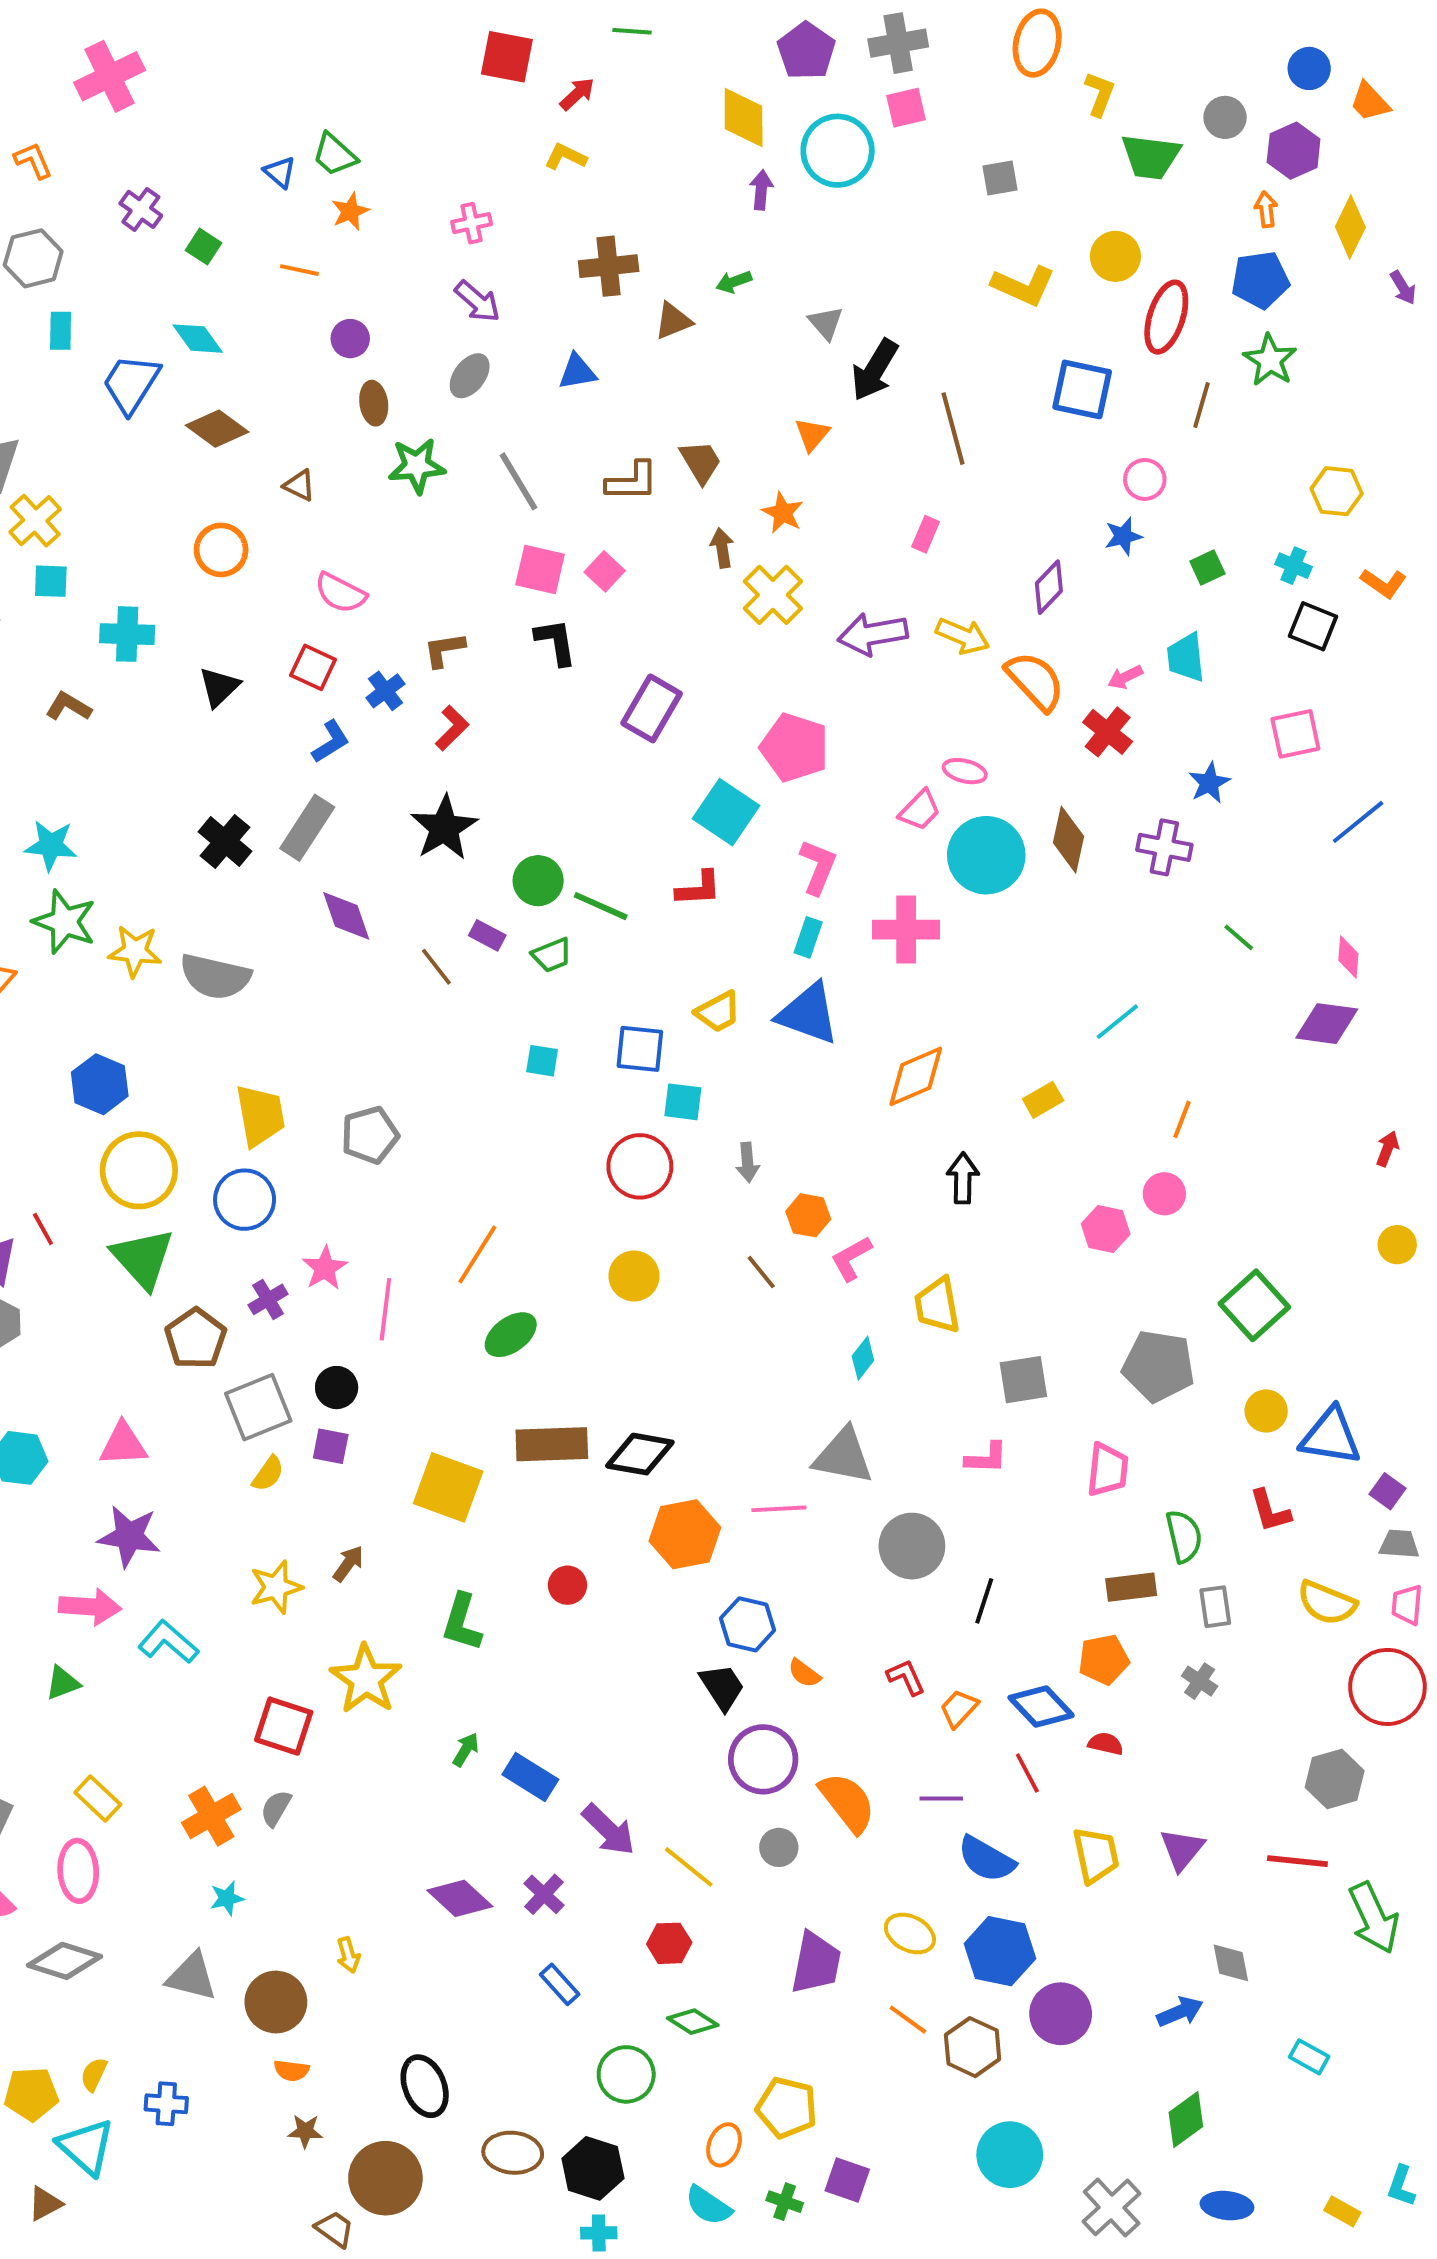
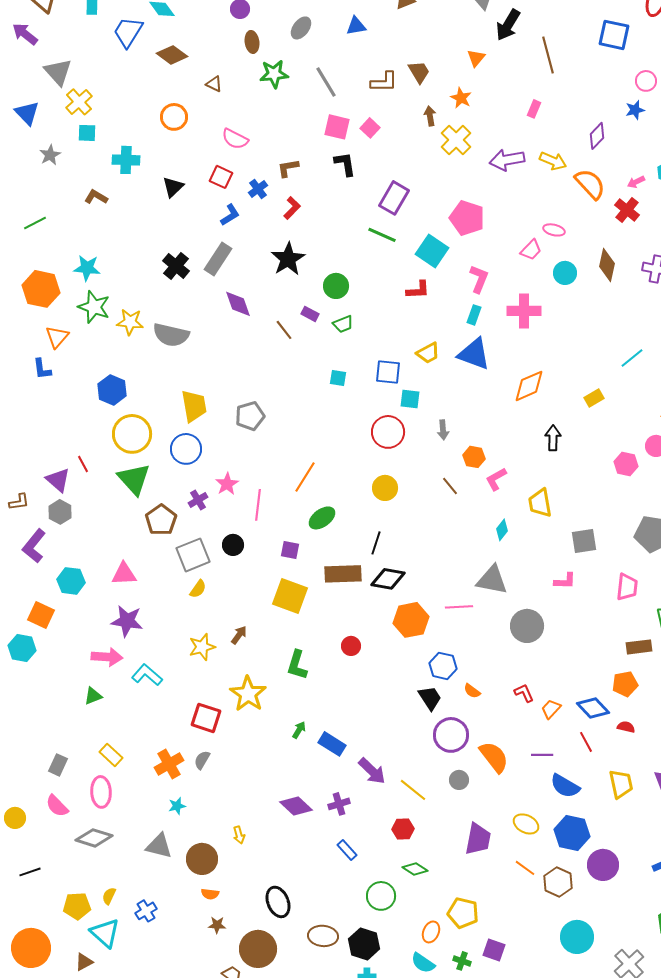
cyan circle: (986, 855) -> (565, 273), size x0.6
green line: (601, 906) -> (382, 235), moved
purple square: (331, 1446) -> (290, 550), moved
black line: (984, 1601) -> (376, 543), moved
purple cross: (544, 1894) -> (339, 804), turned 30
blue cross: (166, 2104) -> (146, 911), turned -35

